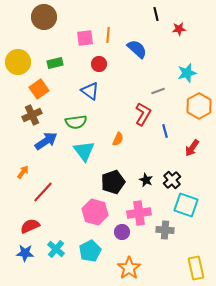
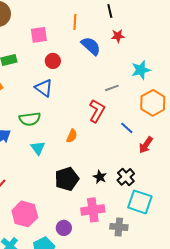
red star: (179, 29) -> (118, 36), moved
orange line: (108, 35) -> (75, 22), moved
blue line: (165, 131) -> (127, 128), moved, turned -32
cyan triangle: (84, 151) -> (38, 148), size x0.7
pink hexagon: (95, 212) -> (25, 214), moved
purple circle: (122, 232) -> (64, 228), moved

